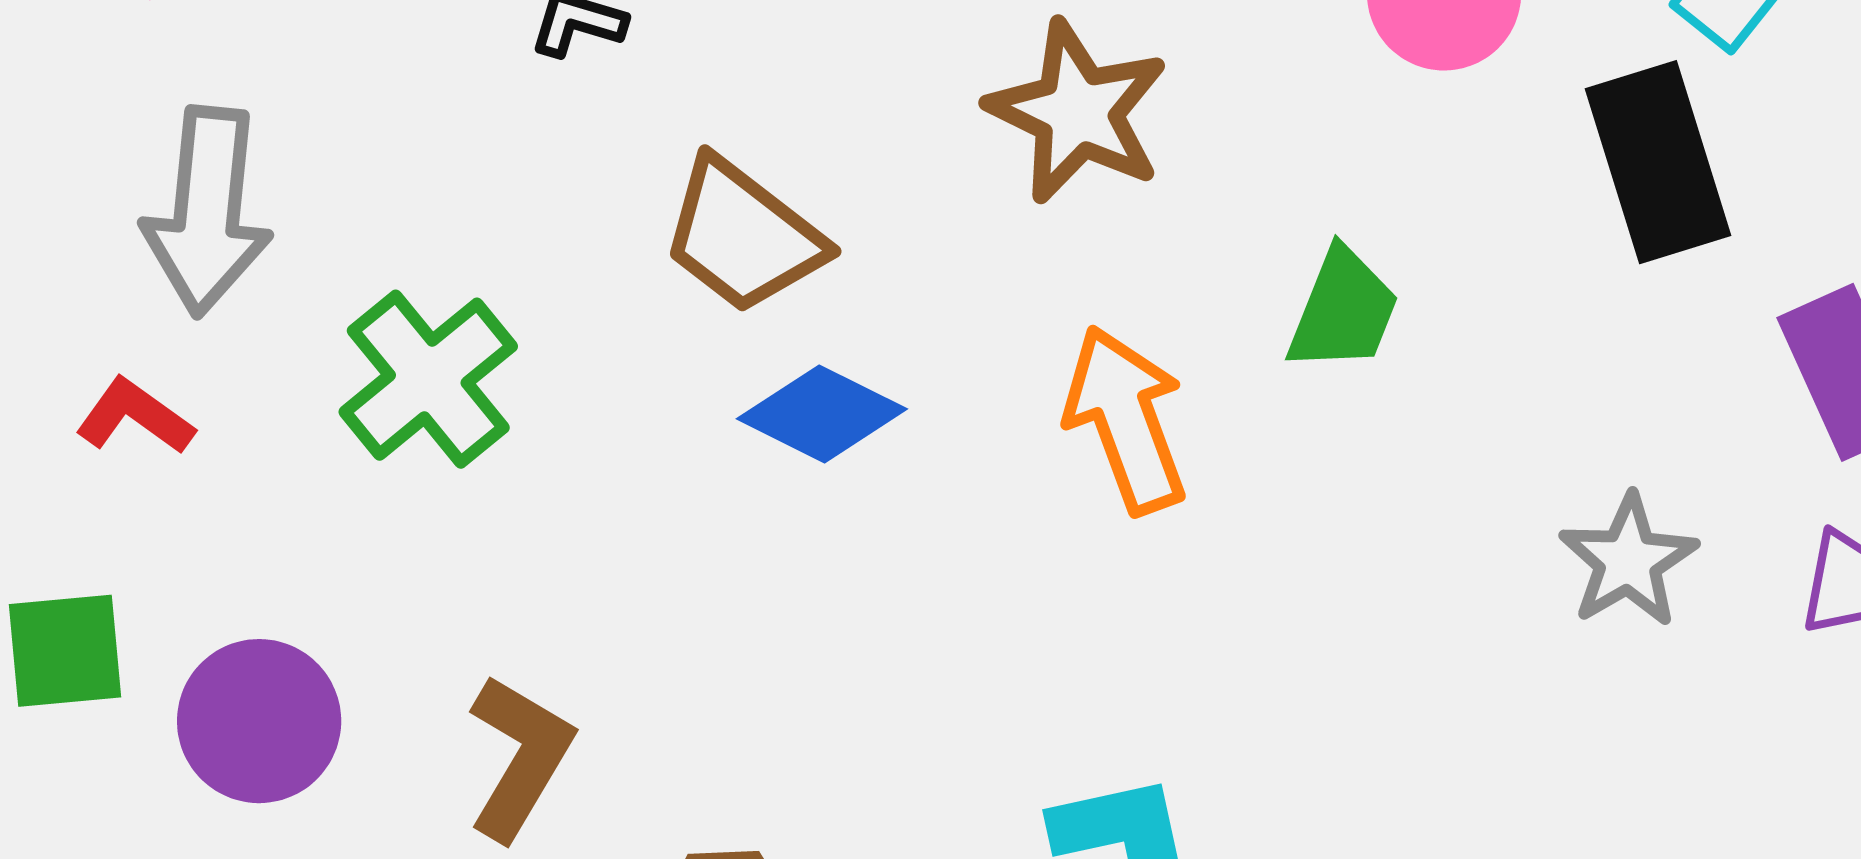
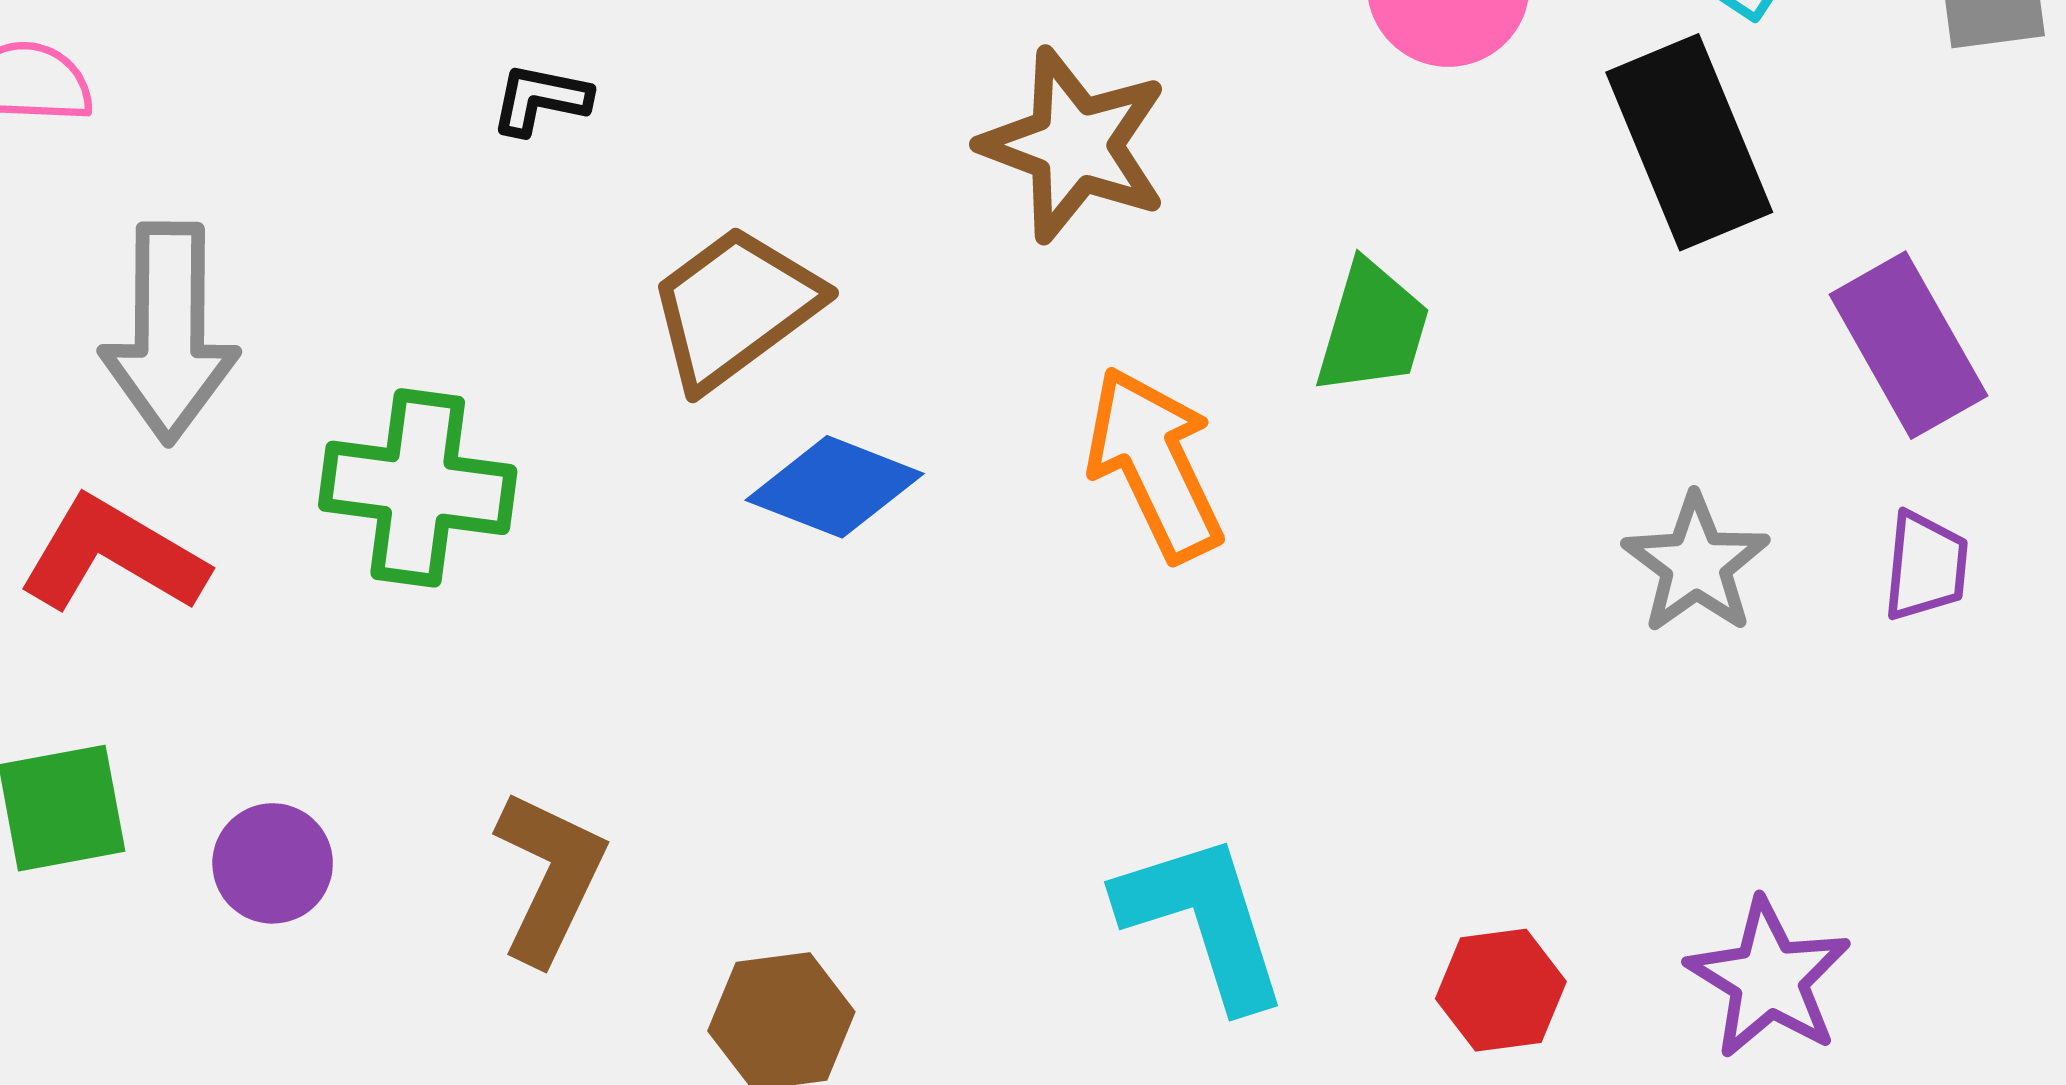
brown trapezoid: (743, 236) -> (735, 307), turned 111
green cross: (428, 379) -> (418, 488), turned -38
red L-shape: (135, 417) -> (113, 555), size x1.5
purple circle: (259, 721) -> (273, 863), size x0.7

